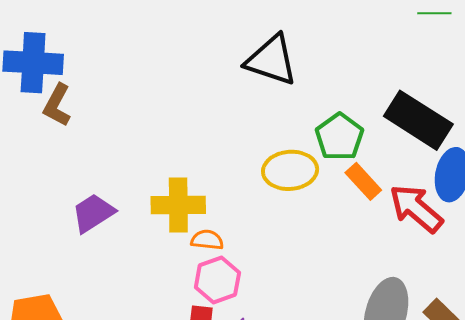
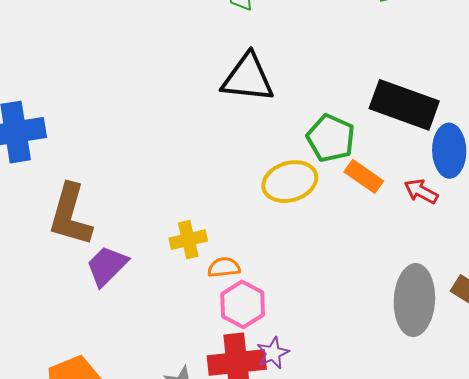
brown L-shape: (57, 105) -> (70, 215), moved, size x1.5
yellow cross: (178, 205) -> (188, 240), size x0.7
red arrow: (416, 208) -> (421, 191), size x0.6

